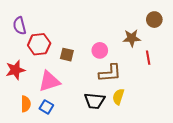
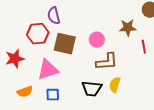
purple semicircle: (20, 26) -> (54, 16), moved
brown square: (67, 55) -> (65, 44), size x1.6
orange semicircle: (26, 104) -> (25, 92), turned 70
blue square: (46, 107) -> (53, 95), moved, turned -32

